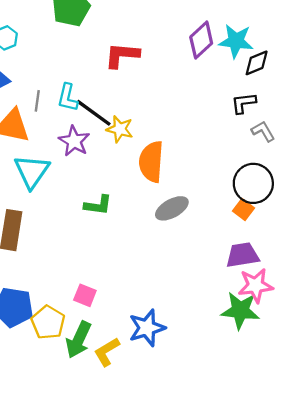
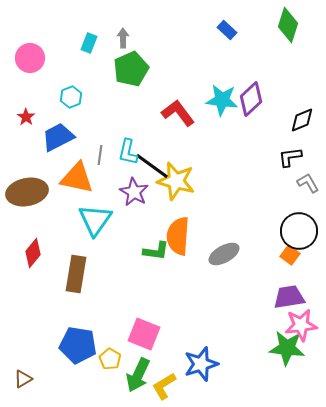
cyan star: (236, 41) -> (222, 100), moved
red L-shape: (122, 55) -> (178, 113), turned 48
yellow star: (120, 129) -> (176, 181), size x1.5
orange semicircle: (151, 162) -> (178, 236), moved
pink square: (85, 295) -> (144, 334), size x1.5
yellow pentagon: (48, 322) -> (110, 359), size x0.7

